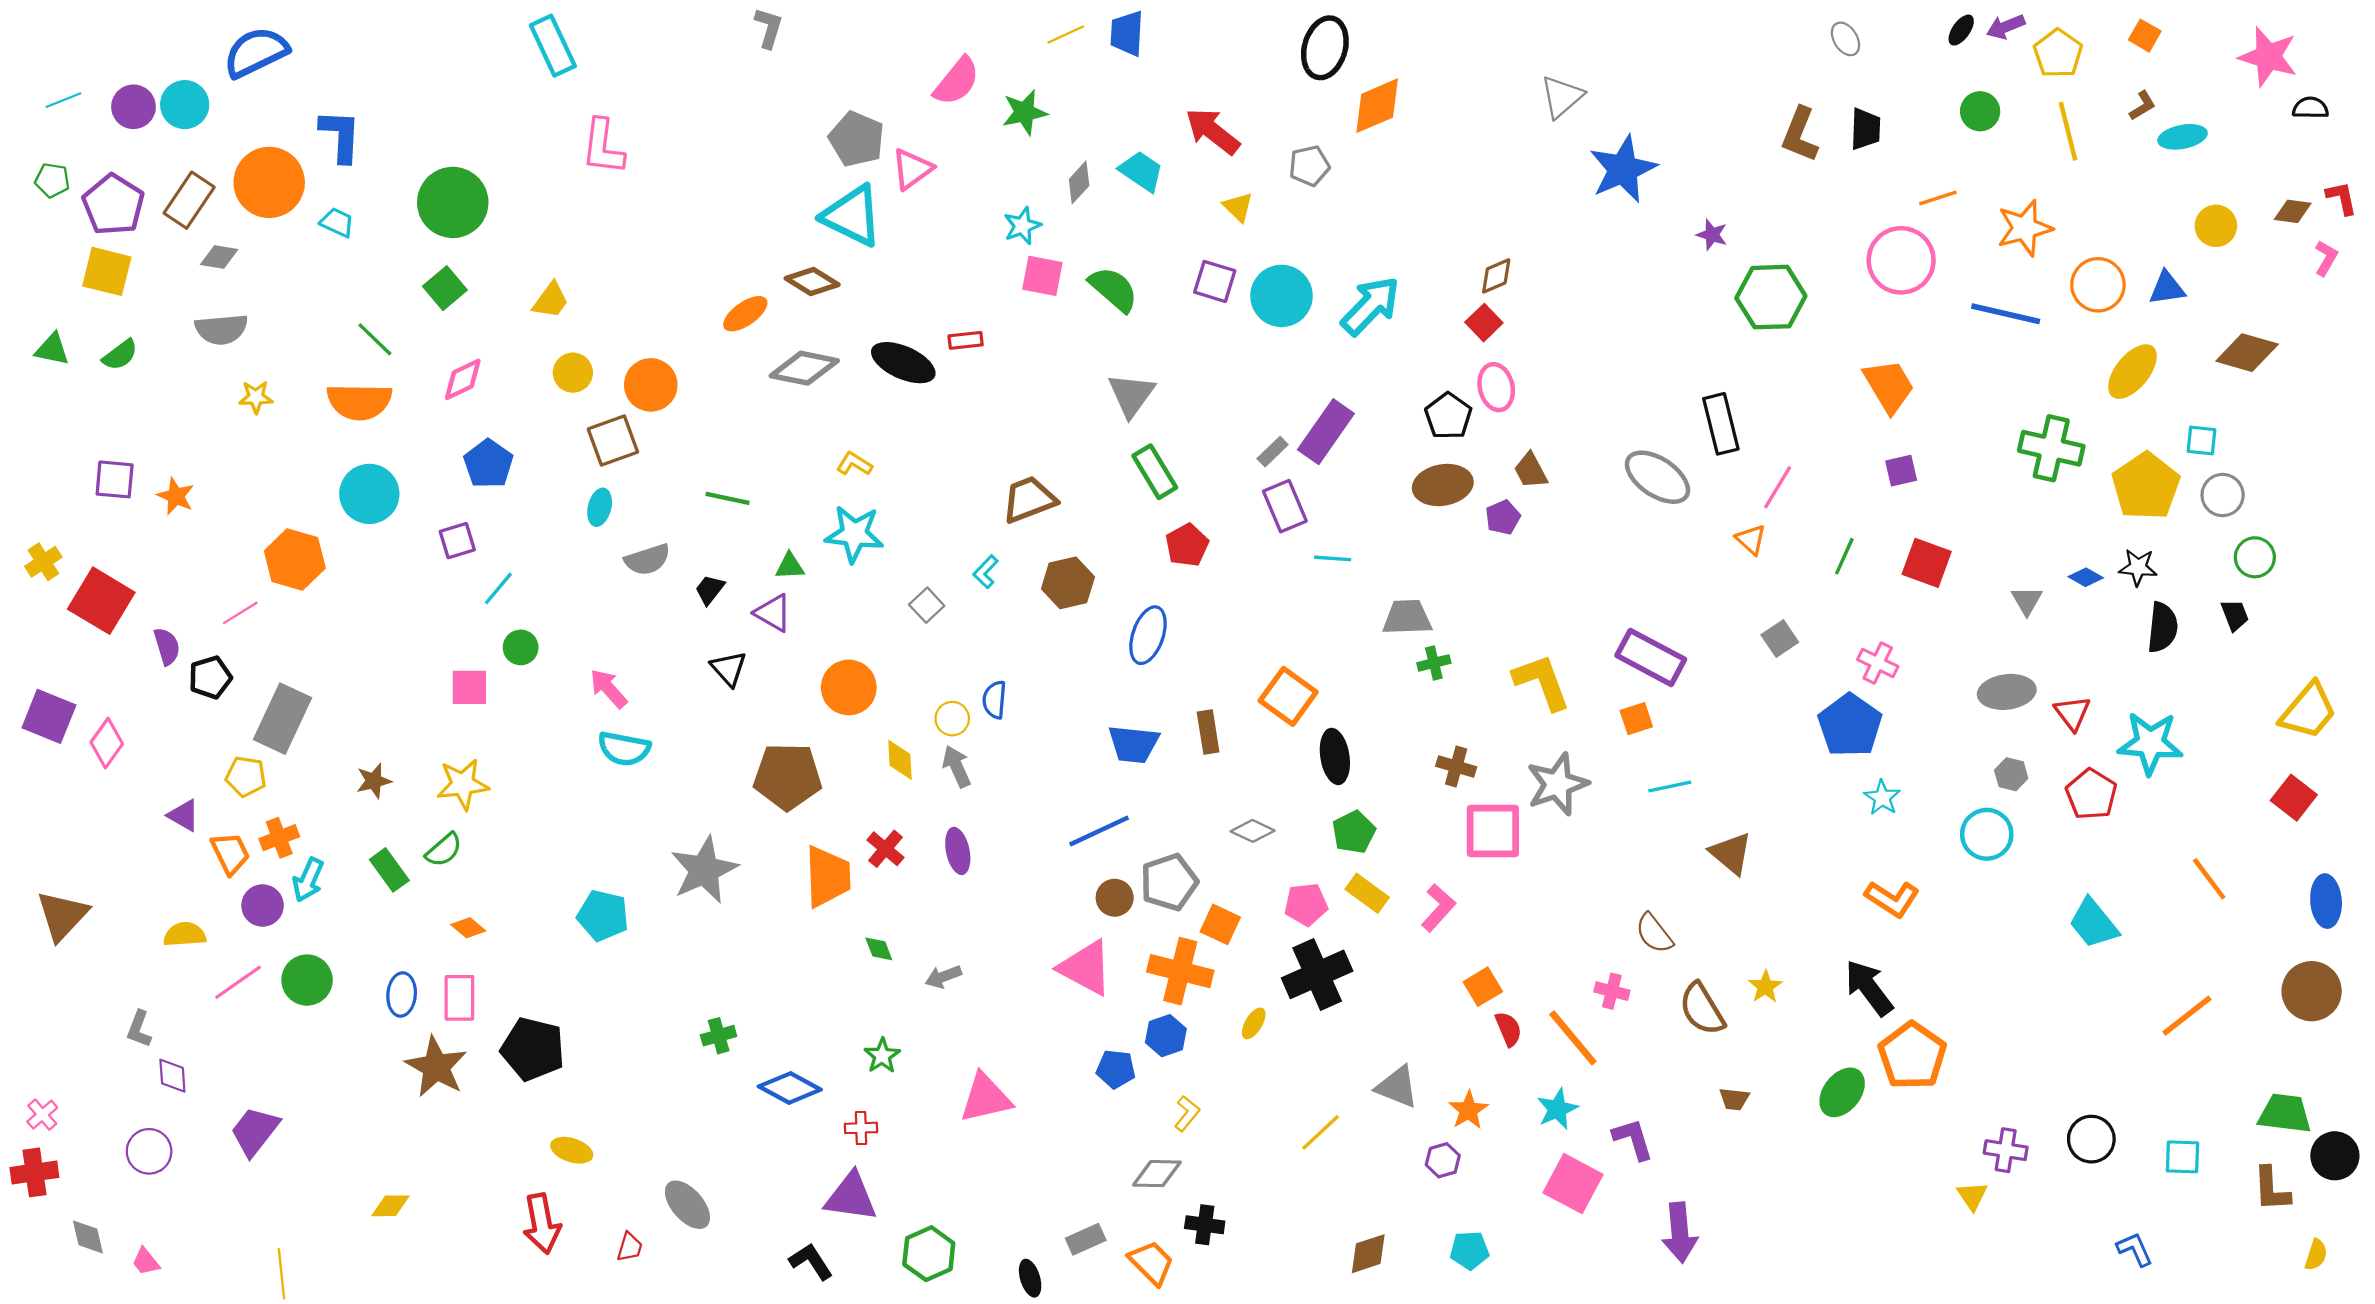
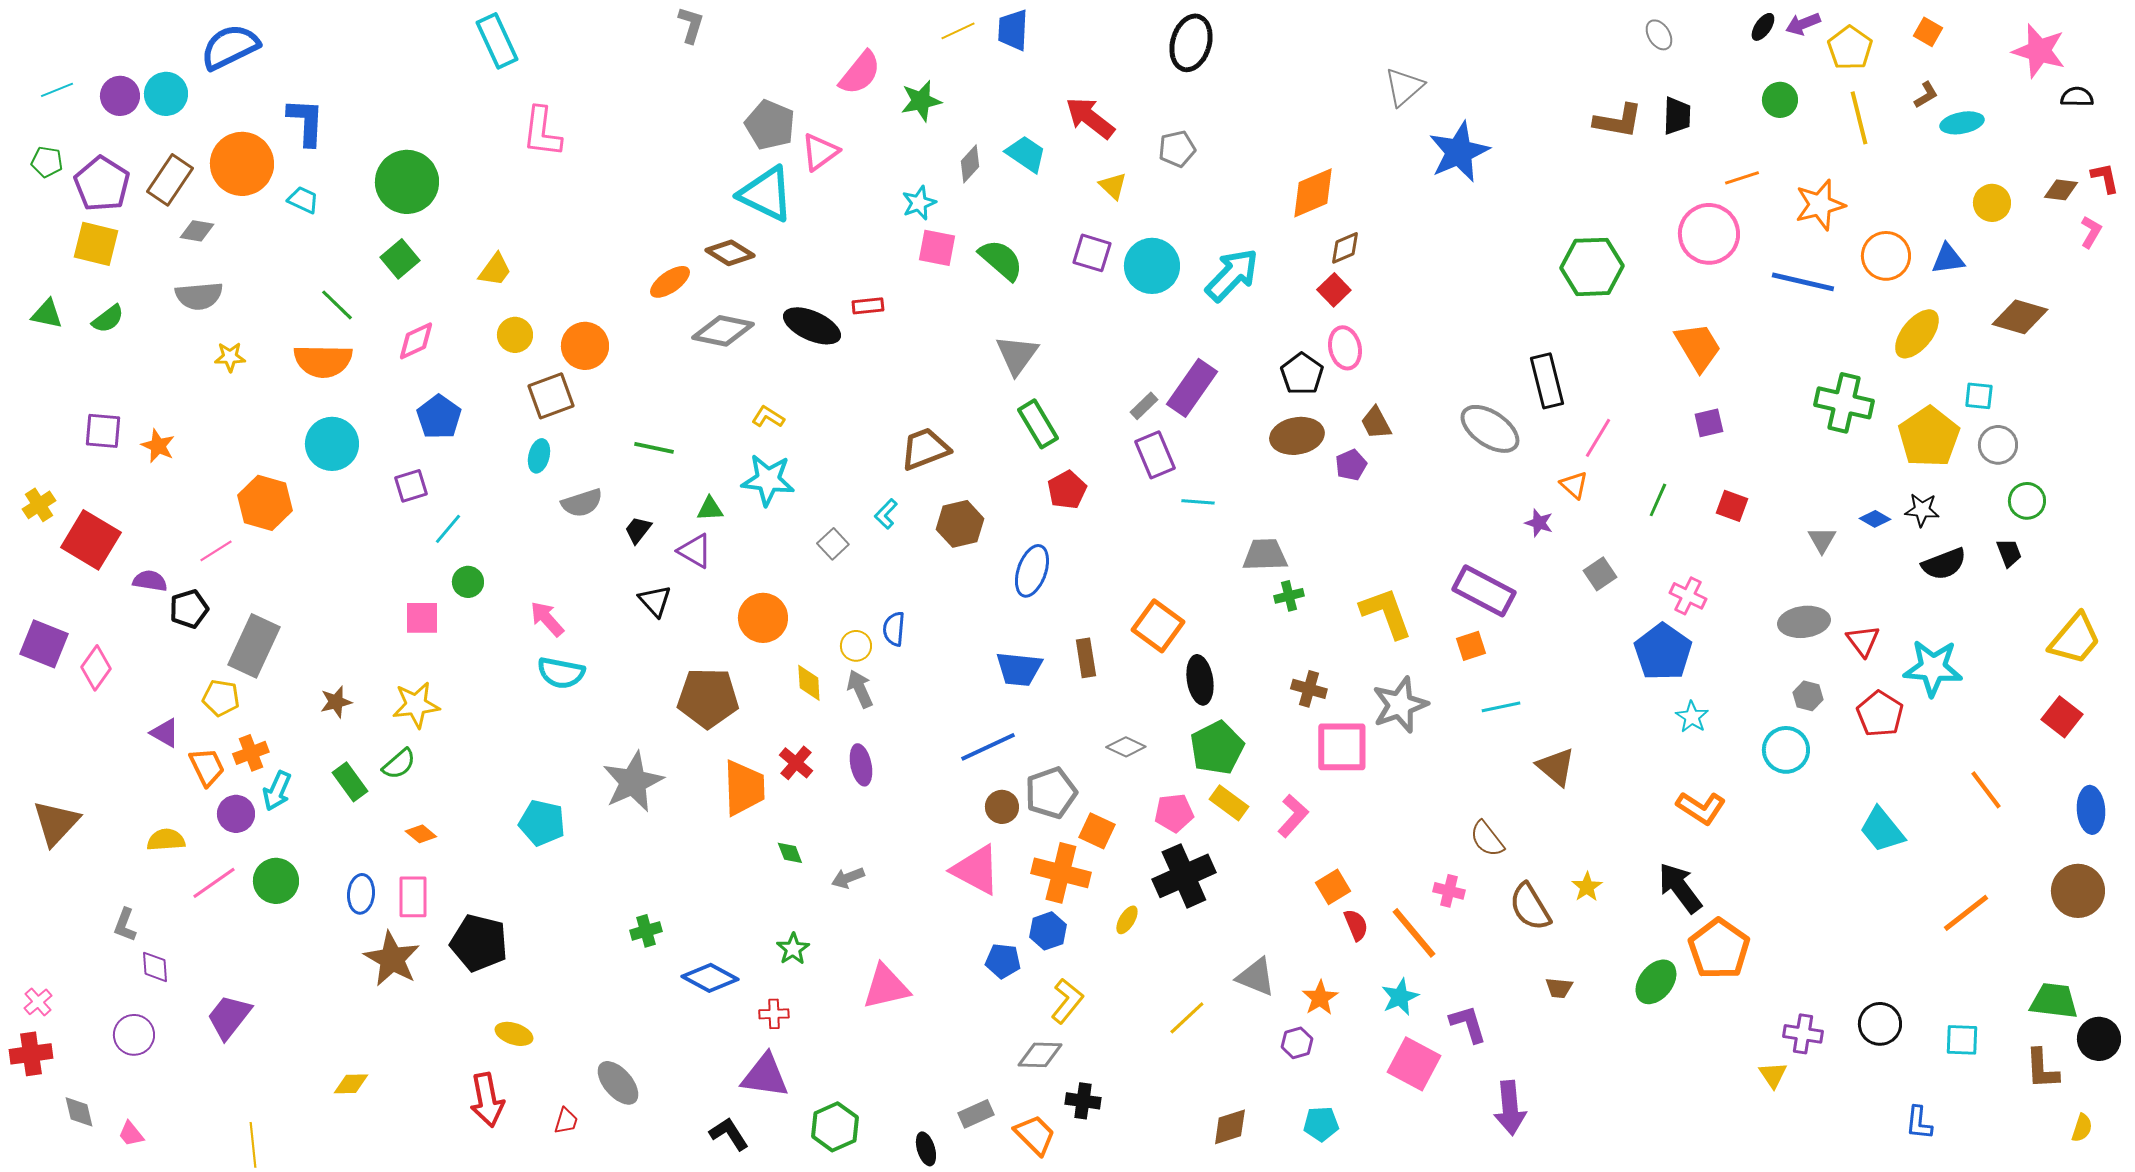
orange diamond: (1377, 106) -> (1313, 193), moved
brown L-shape: (1800, 135) -> (1618, 121), turned -102
purple star: (1712, 235) -> (1539, 523), moved
red square: (1927, 563) -> (1732, 506), size x0.7
black semicircle: (2163, 627) -> (1944, 564), turned 63
purple semicircle: (167, 646) -> (150, 581), turned -64
green pentagon: (1354, 832) -> (1217, 748), size x1.4
yellow L-shape: (1187, 1114) -> (1067, 1001), size x1.4
blue L-shape: (2135, 1249) -> (1919, 1123), turned -150

